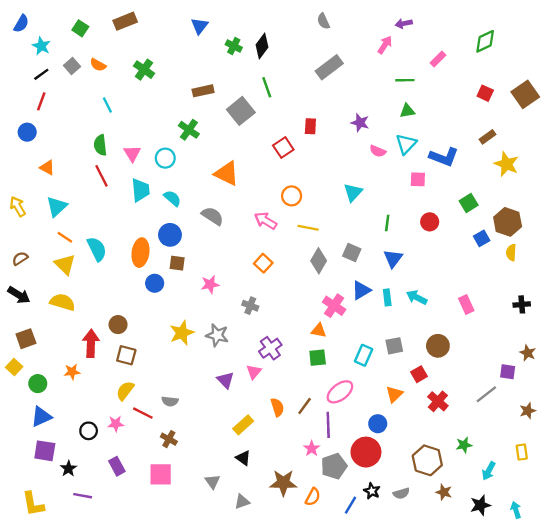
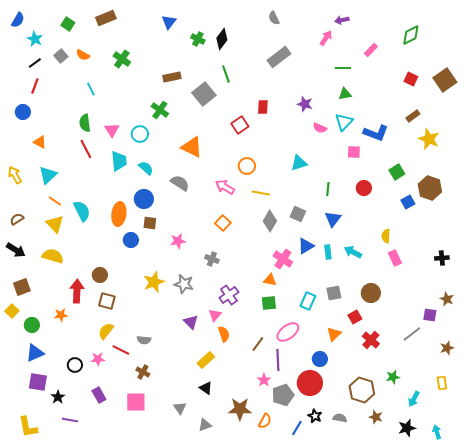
cyan triangle: (353, 192) -> (299, 163), turned 30
yellow semicircle: (511, 253) -> (386, 236), moved
orange semicircle: (277, 407) -> (224, 334), moved
gray semicircle: (401, 493) -> (340, 418), turned -152

